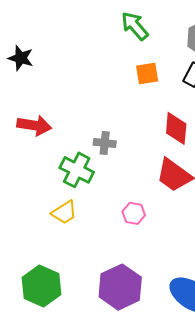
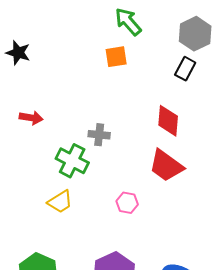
orange square: (147, 74) -> (116, 57), moved
red arrow: (34, 125) -> (31, 118), size x0.7

